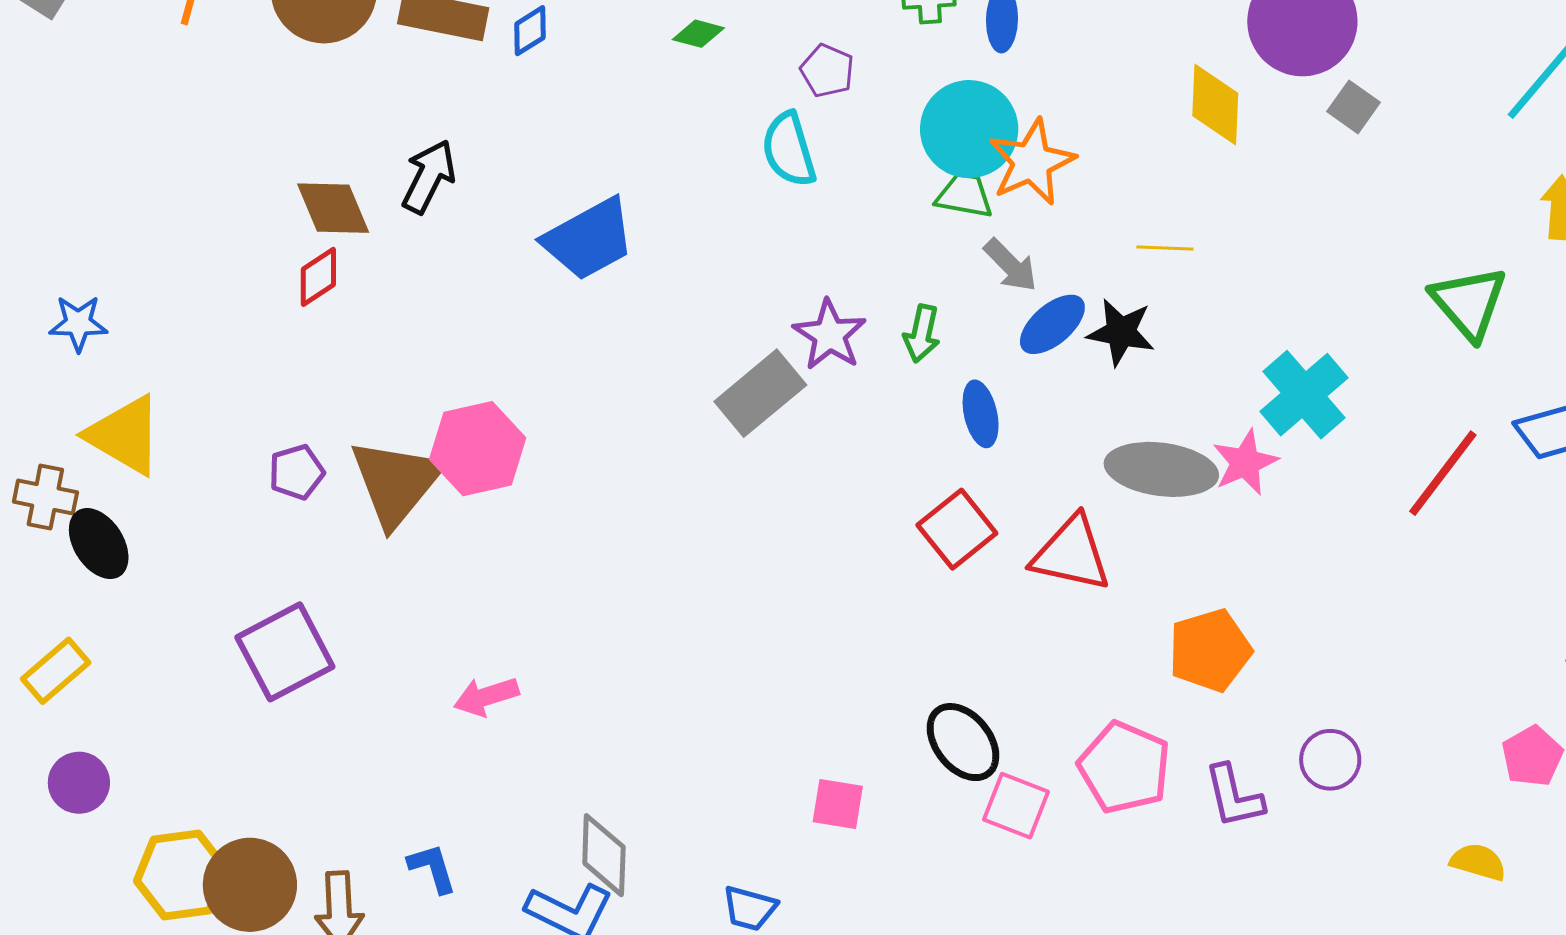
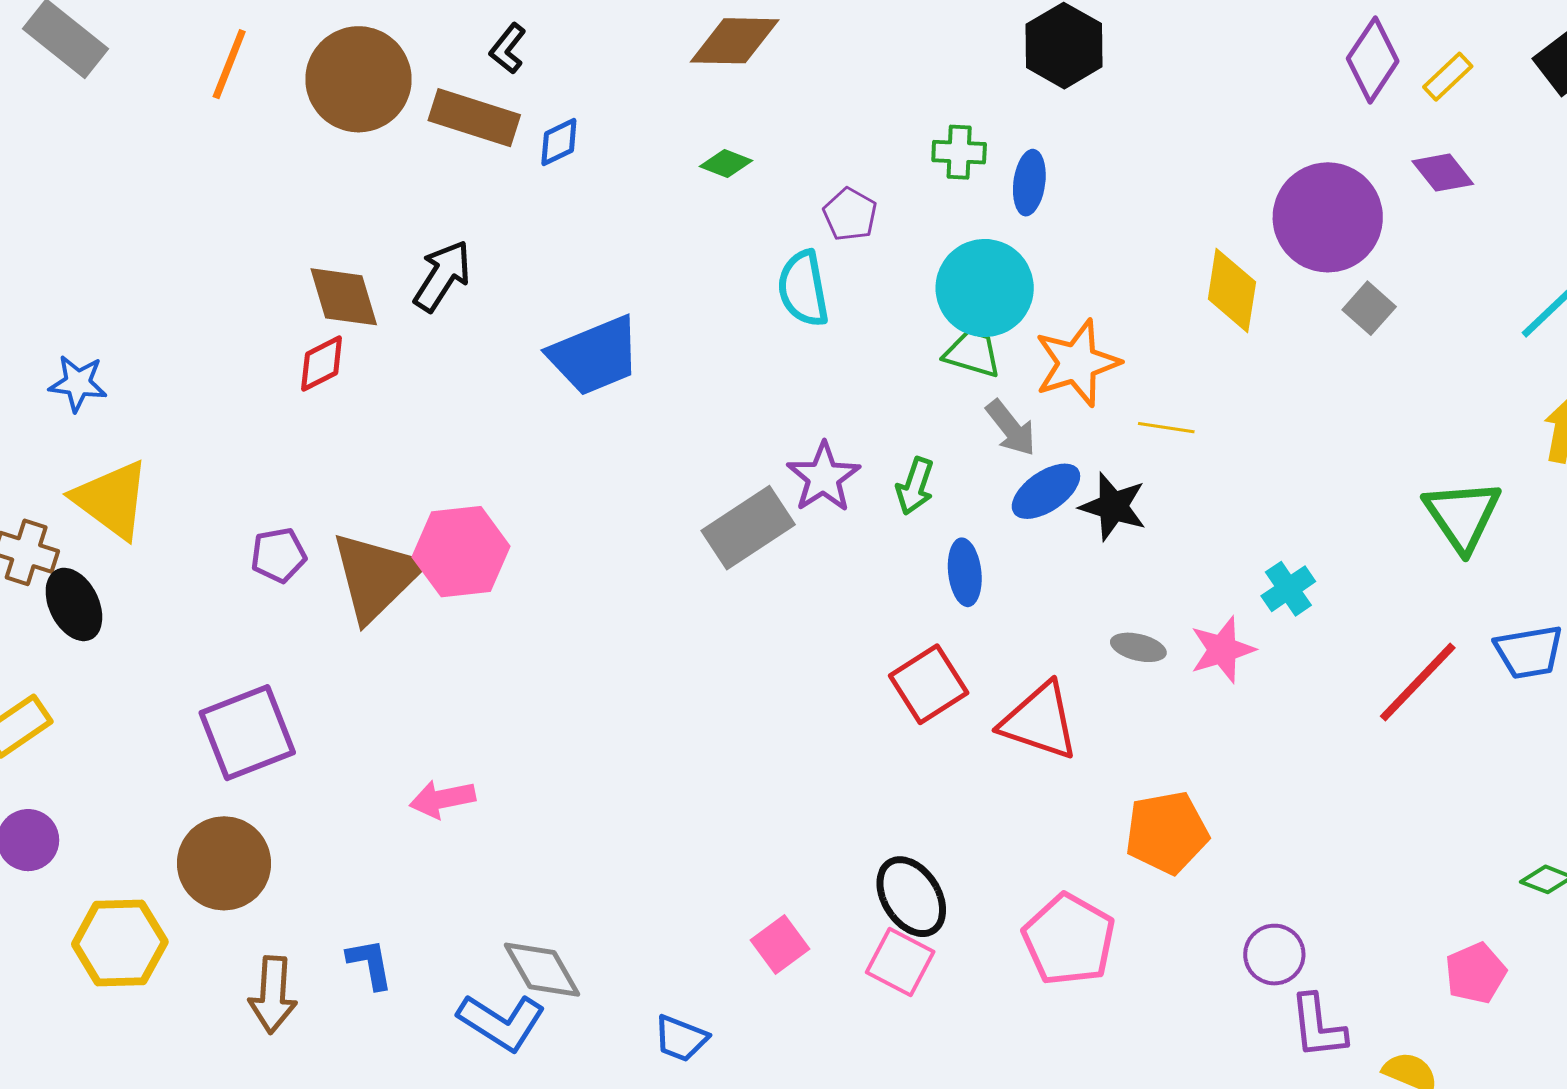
orange star: (1032, 162) -> (1077, 363), moved
cyan cross: (1304, 395) -> (1288, 589), size x0.6
gray ellipse: (1161, 469) -> (1138, 647), size x0.5
purple L-shape: (1234, 796) -> (1318, 1026), moved
pink square: (838, 804) -> (780, 944), turned 38
pink square: (1016, 806) -> (900, 962), moved
gray diamond: (604, 855) -> (542, 970), turned -38
brown circle: (250, 885) -> (224, 863), moved

